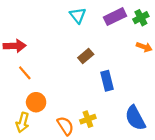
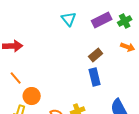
brown rectangle: (86, 56) -> (96, 55), moved
orange line: (25, 73) -> (16, 78), moved

